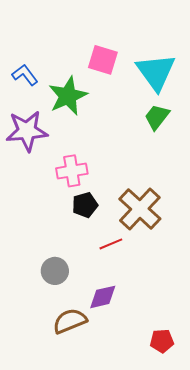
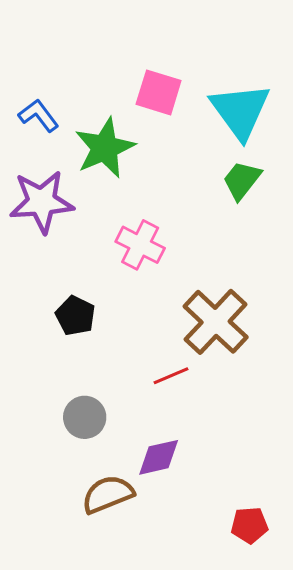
pink cross: (72, 171) -> (140, 245), moved, turned 36
black pentagon: (85, 205) -> (75, 316), moved, turned -30

